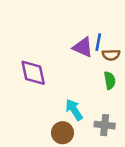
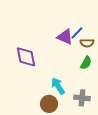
blue line: (98, 42) -> (77, 33), turned 32
green semicircle: (110, 80) -> (86, 63), turned 40

